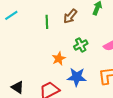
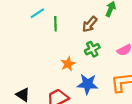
cyan line: (11, 15) -> (37, 13), moved
brown arrow: (70, 16) -> (90, 24), moved

